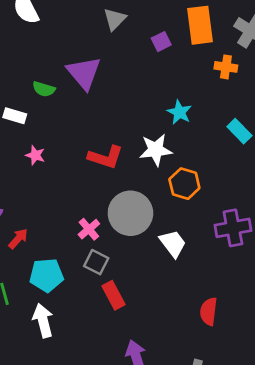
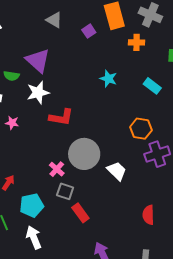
gray triangle: (115, 19) -> (54, 20), turned -36
white star: (156, 150) -> (38, 93), moved
orange hexagon: (184, 184) -> (141, 129), moved

